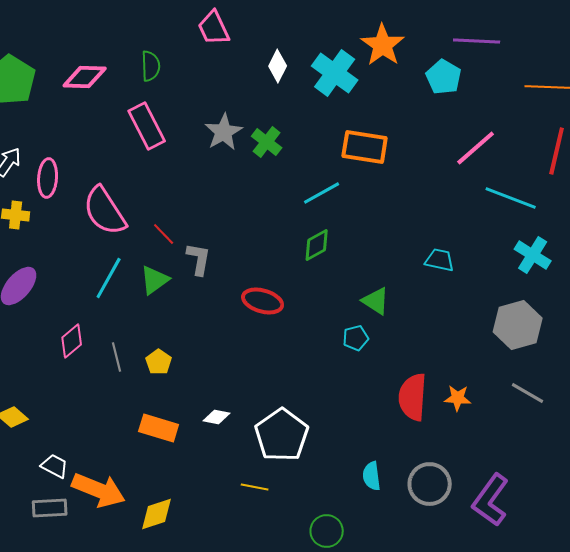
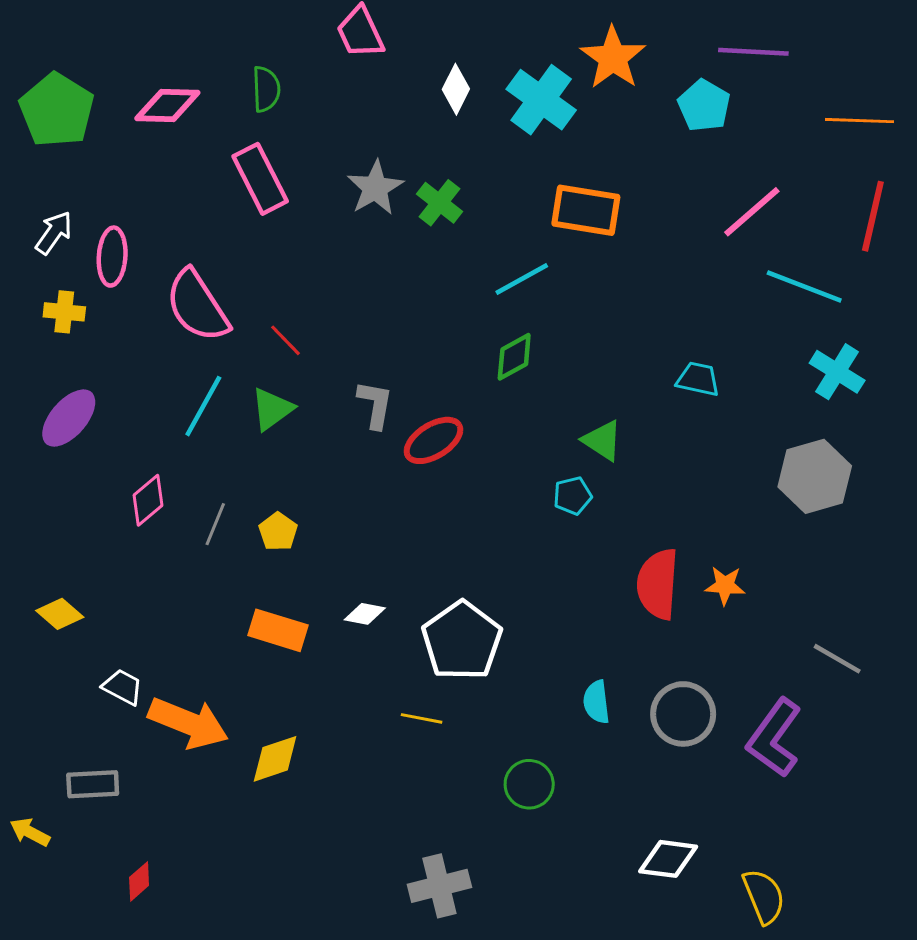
gray L-shape: (199, 259) -> (375, 405), moved
red ellipse: (263, 301) -> (433, 440), turned -48
gray line: (117, 357) -> (215, 524), turned 36
gray line: (528, 393) -> (837, 659), moved
gray rectangle: (50, 508) -> (93, 784), moved

